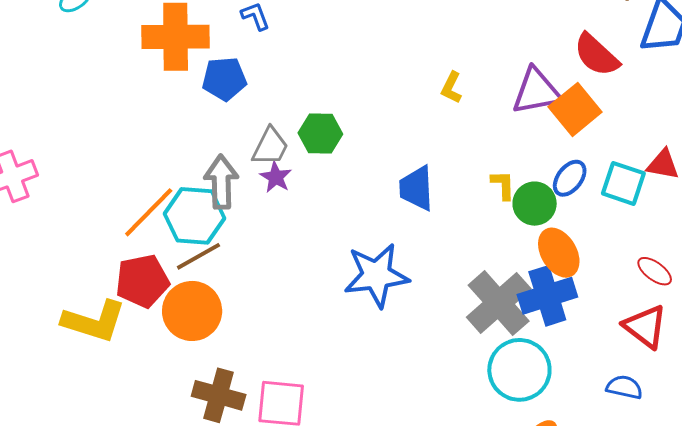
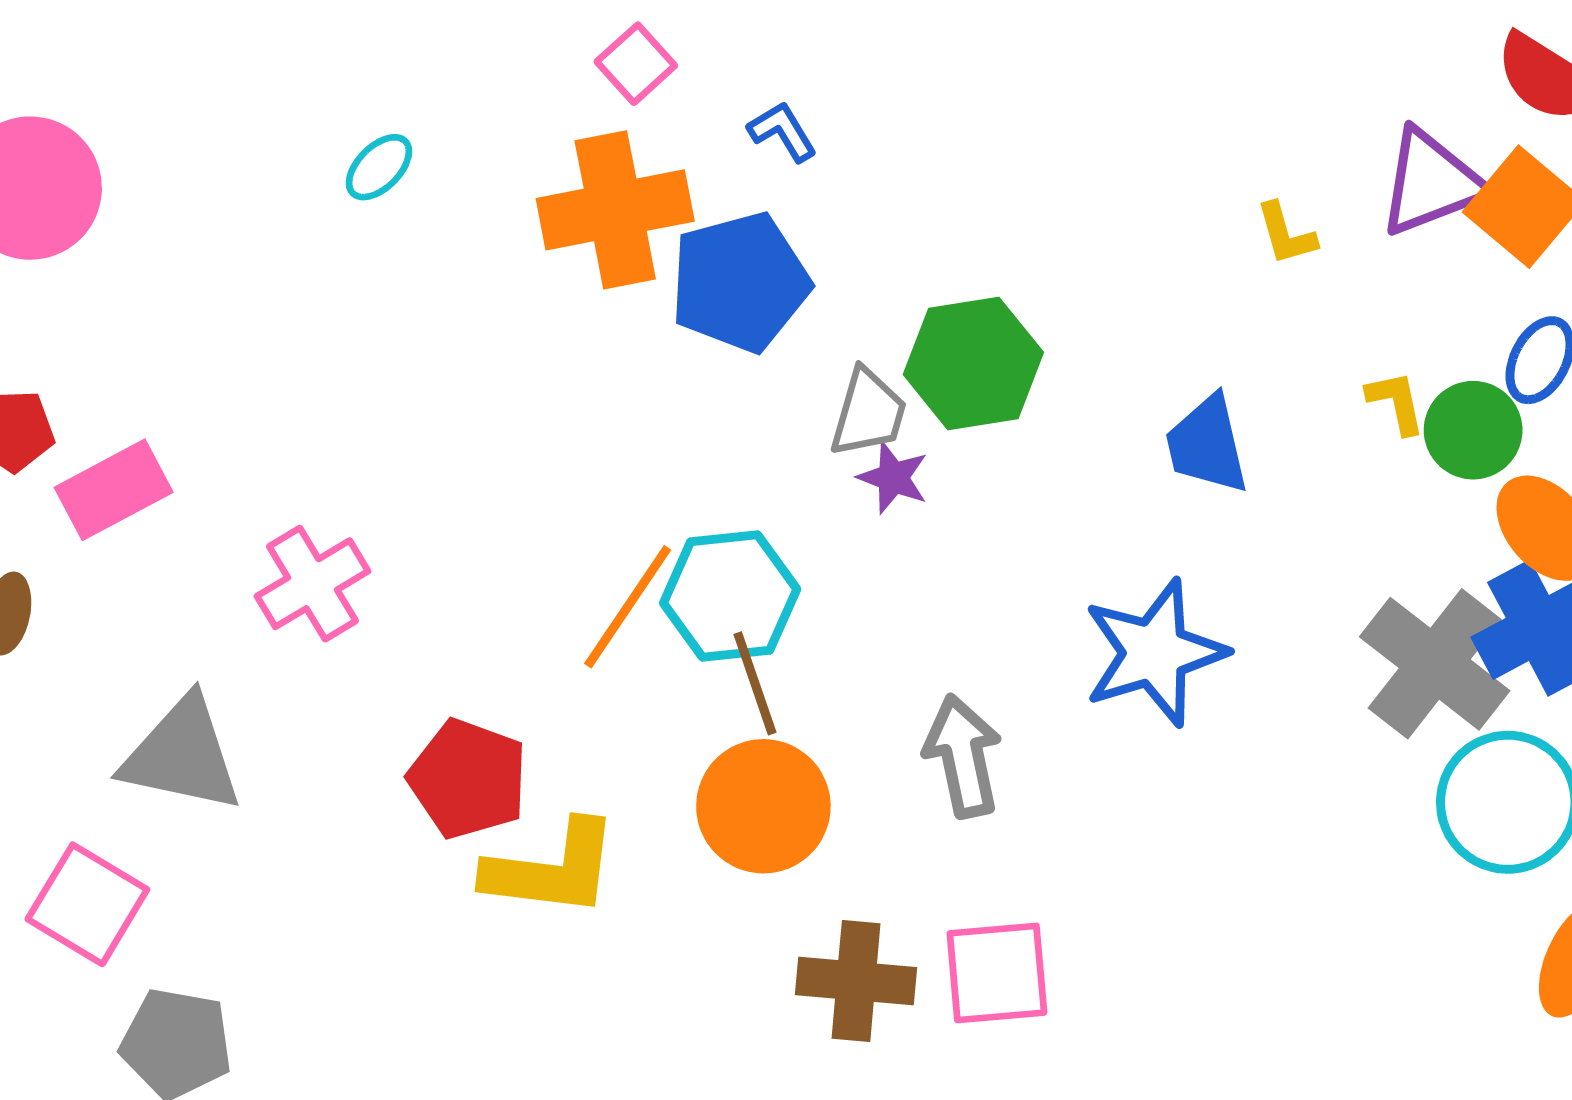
blue pentagon: (224, 79) -> (740, 282), size x1.4
yellow L-shape: (451, 88) -> (1286, 234), moved, turned -32
green hexagon: (320, 134) -> (973, 363), size x1.4
gray arrow: (221, 182) -> (963, 756), moved
brown line: (198, 256) -> (755, 683), turned -69
red pentagon: (142, 281) -> (468, 779), moved, turned -30

